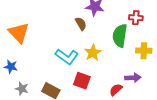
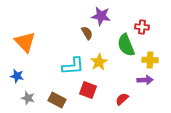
green semicircle: (120, 36) -> (126, 45), turned -30
cyan L-shape: (67, 57) -> (73, 66), turned -40
purple arrow: (133, 78) -> (145, 80), moved

